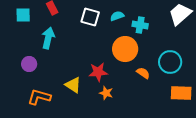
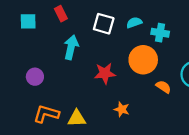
cyan arrow: (48, 38) -> (71, 47), moved
red star: (98, 72) -> (105, 73), moved
yellow triangle: (73, 85) -> (77, 118), moved, turned -36

